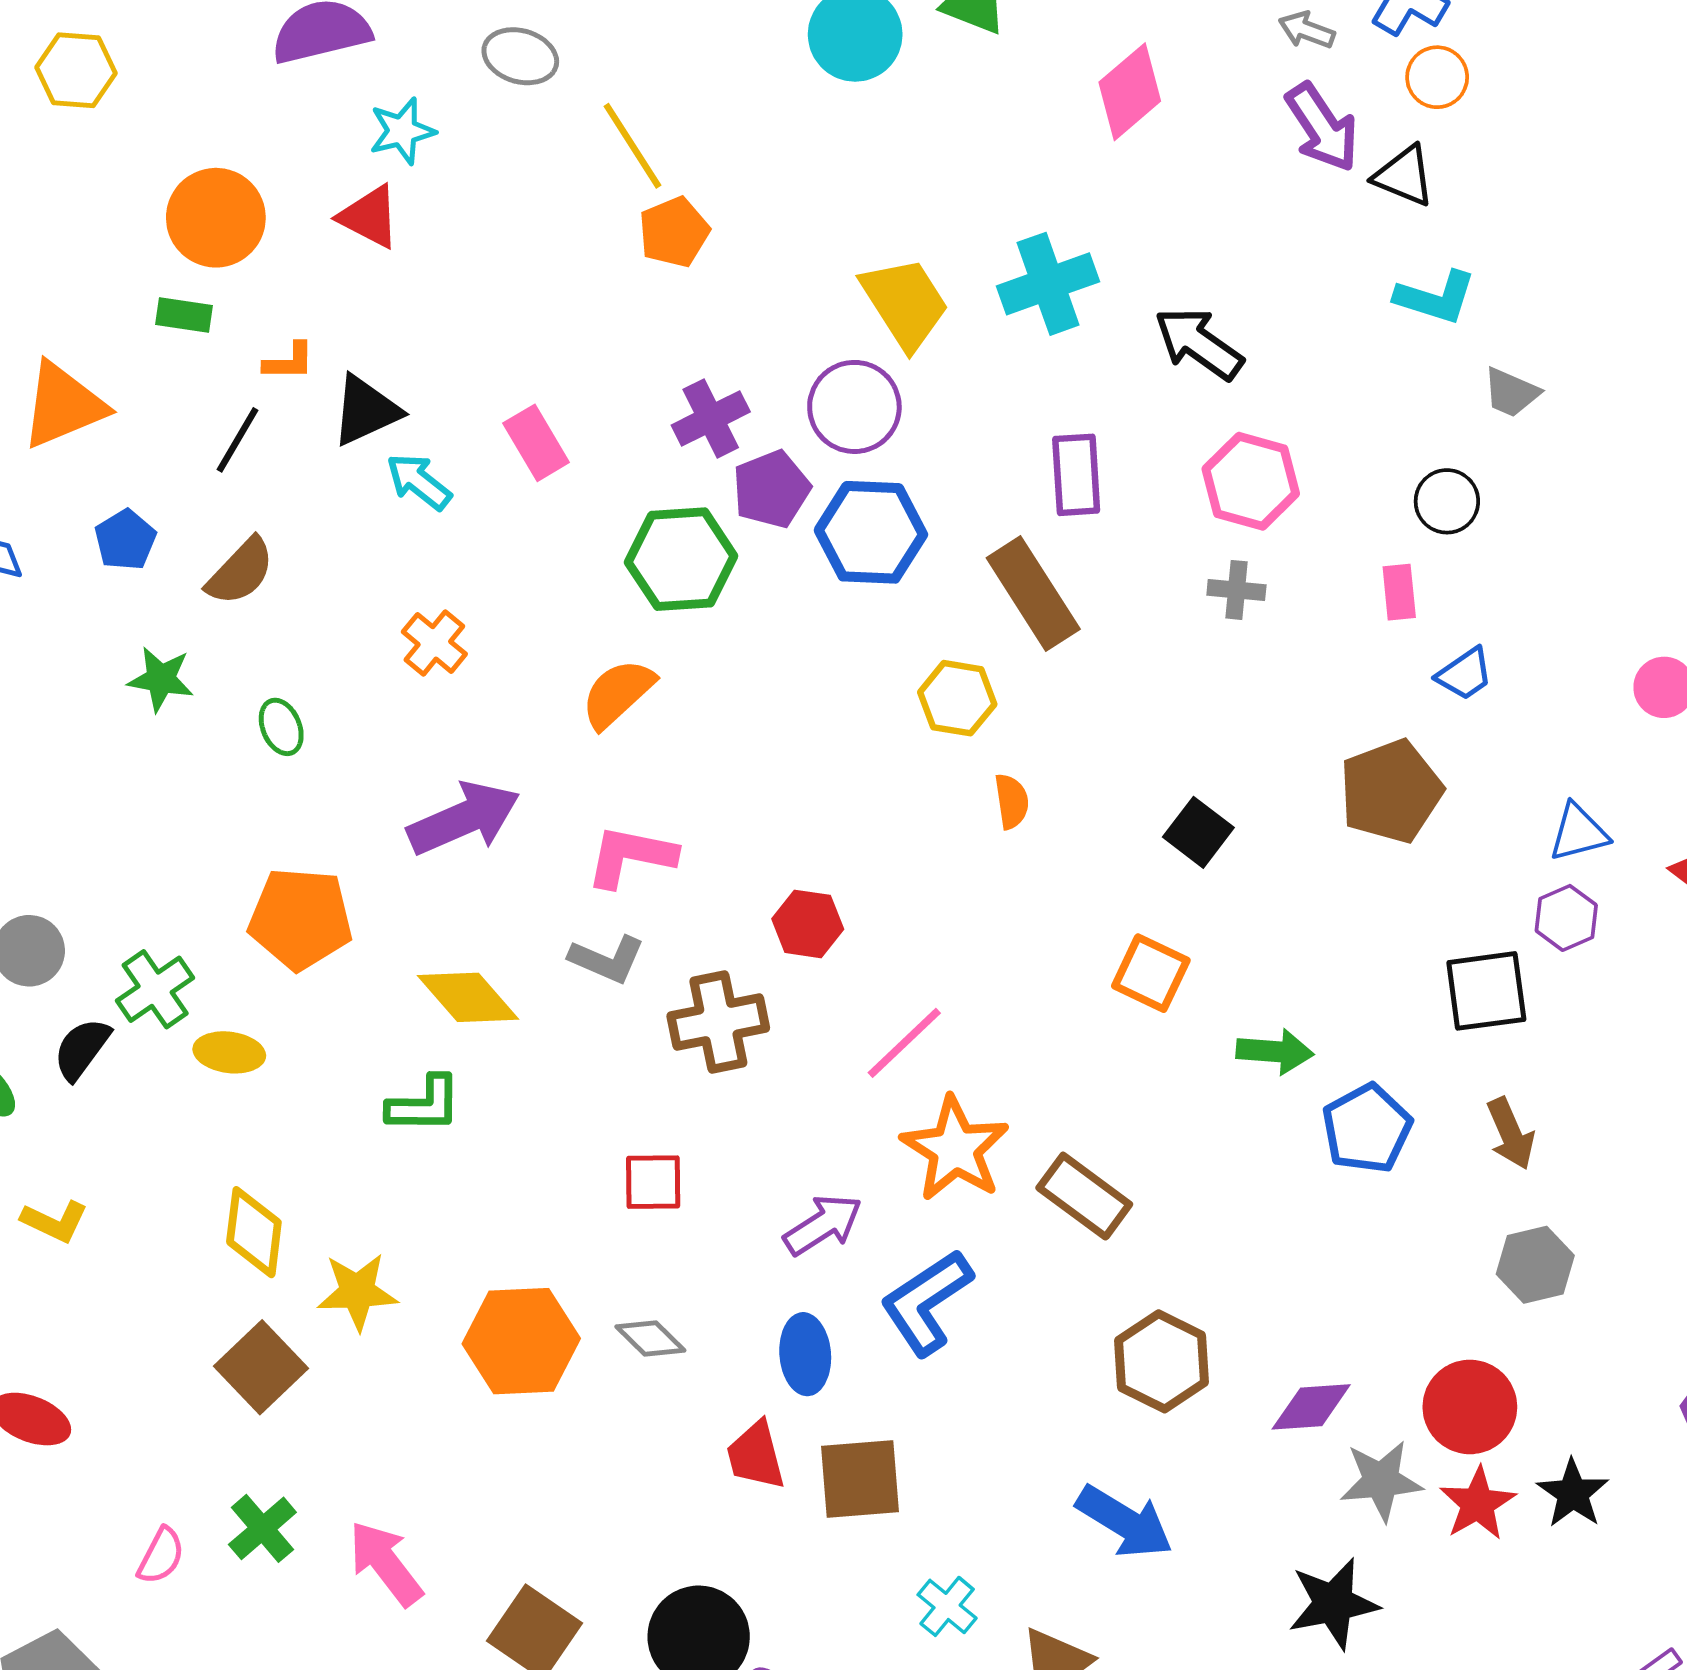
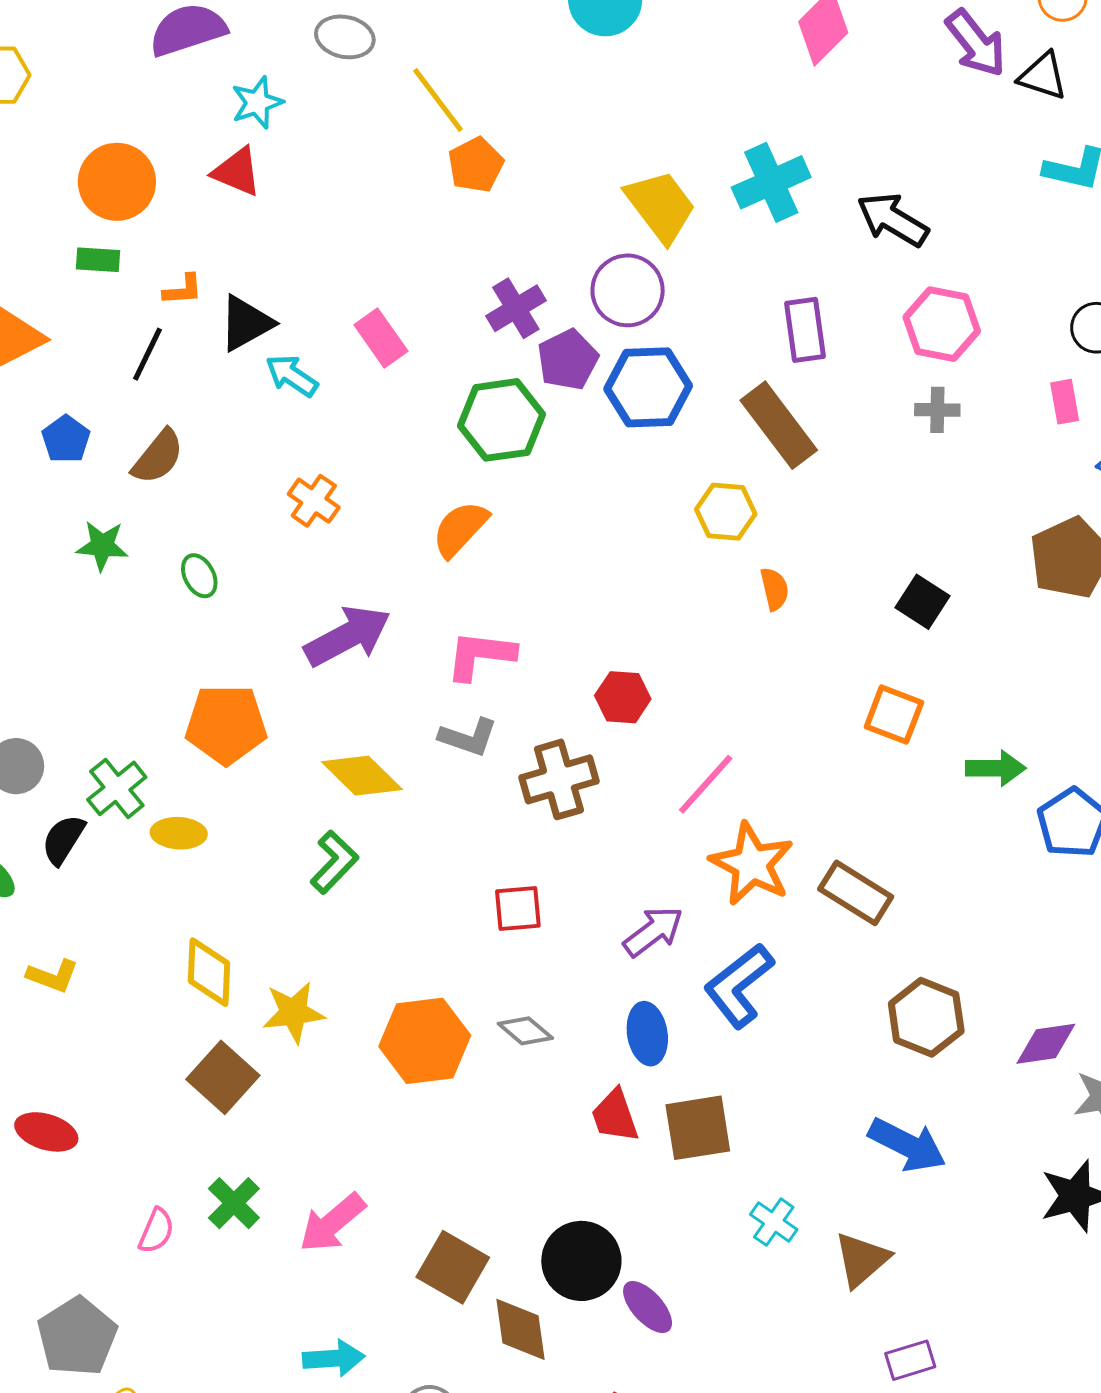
green L-shape: (424, 1105) -> (334, 862), turned -42
pink arrow: (386, 1563) -> (332, 1223), turned -88

